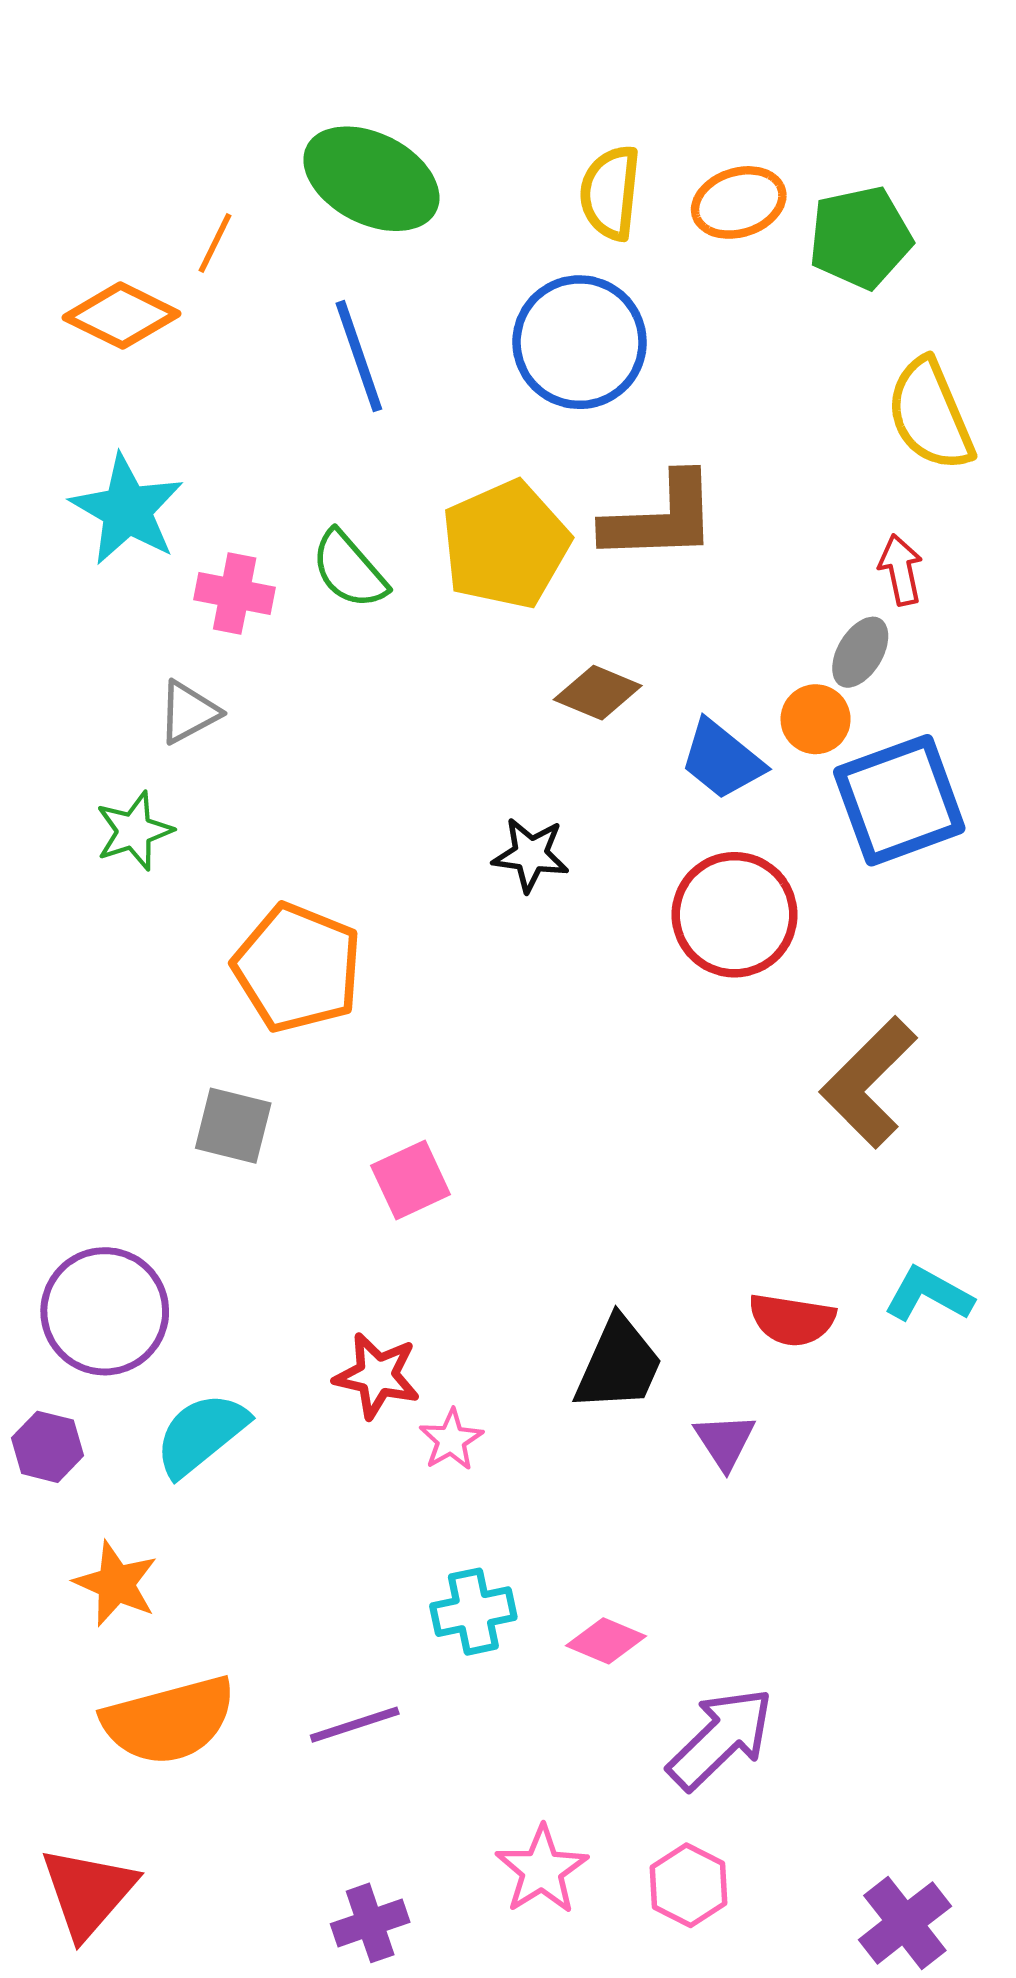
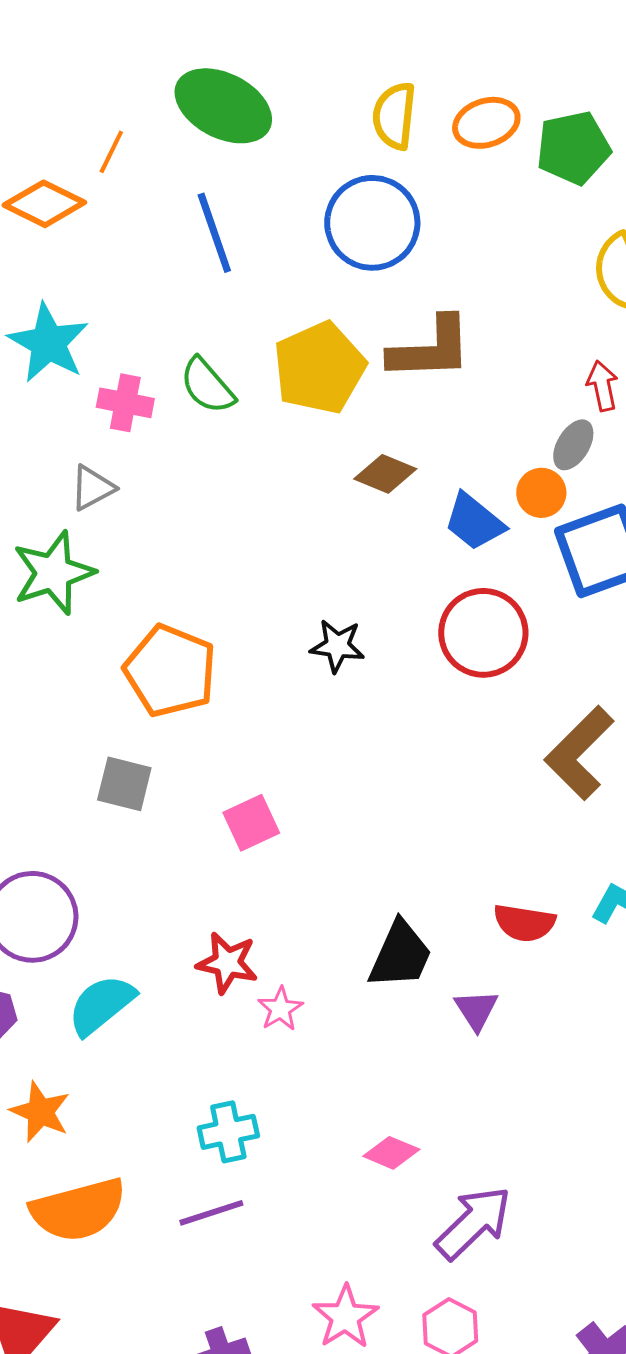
green star: (134, 831) -> (53, 573), size x1.5
black star: (531, 855) -> (337, 646), moved
cyan cross: (473, 1612) -> (228, 1132), moved

